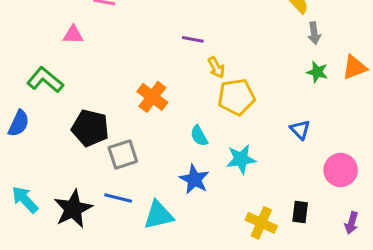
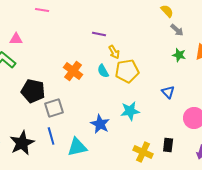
gray arrow: (314, 33) -> (177, 30), turned -40
pink triangle: (73, 35) -> (16, 39), moved
cyan semicircle: (199, 136) -> (103, 71), moved
blue line: (118, 198) -> (51, 136), turned 60

